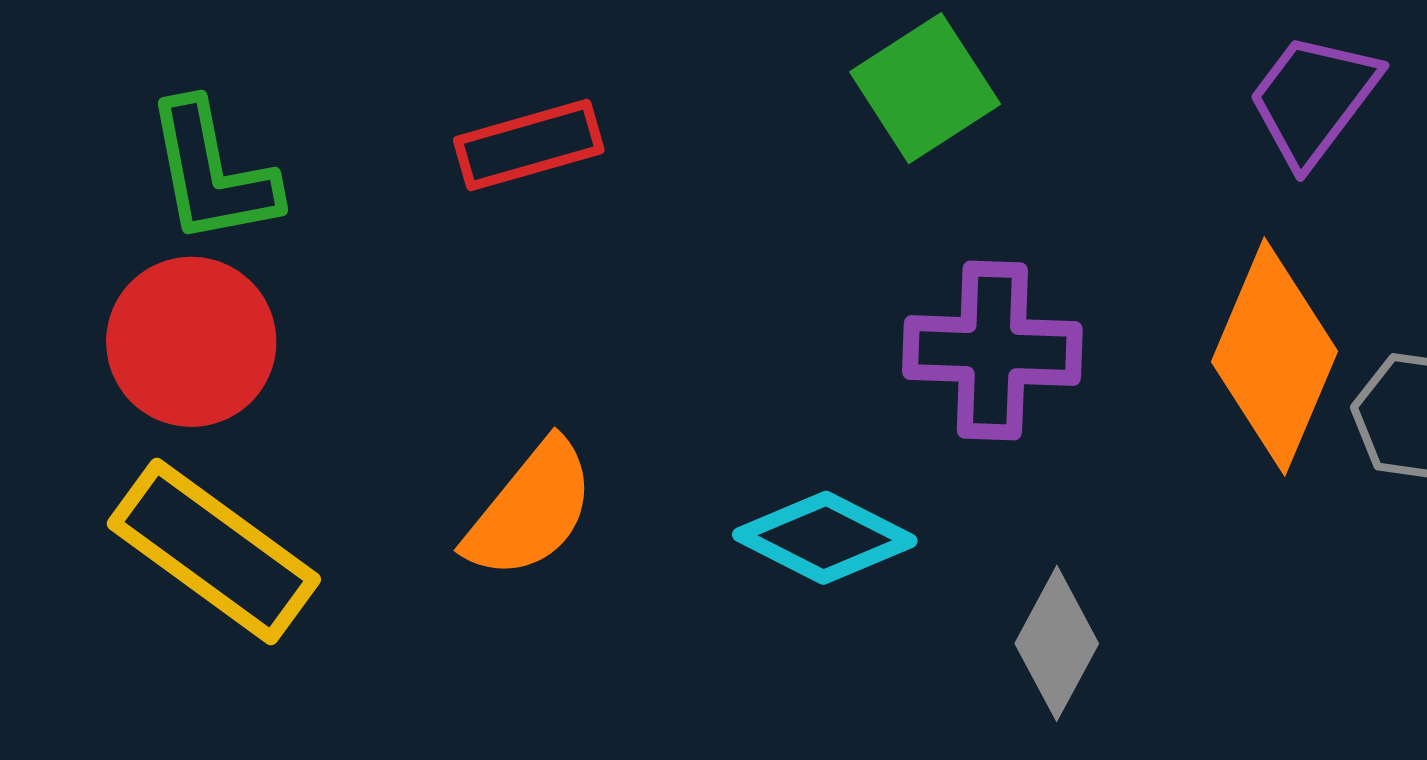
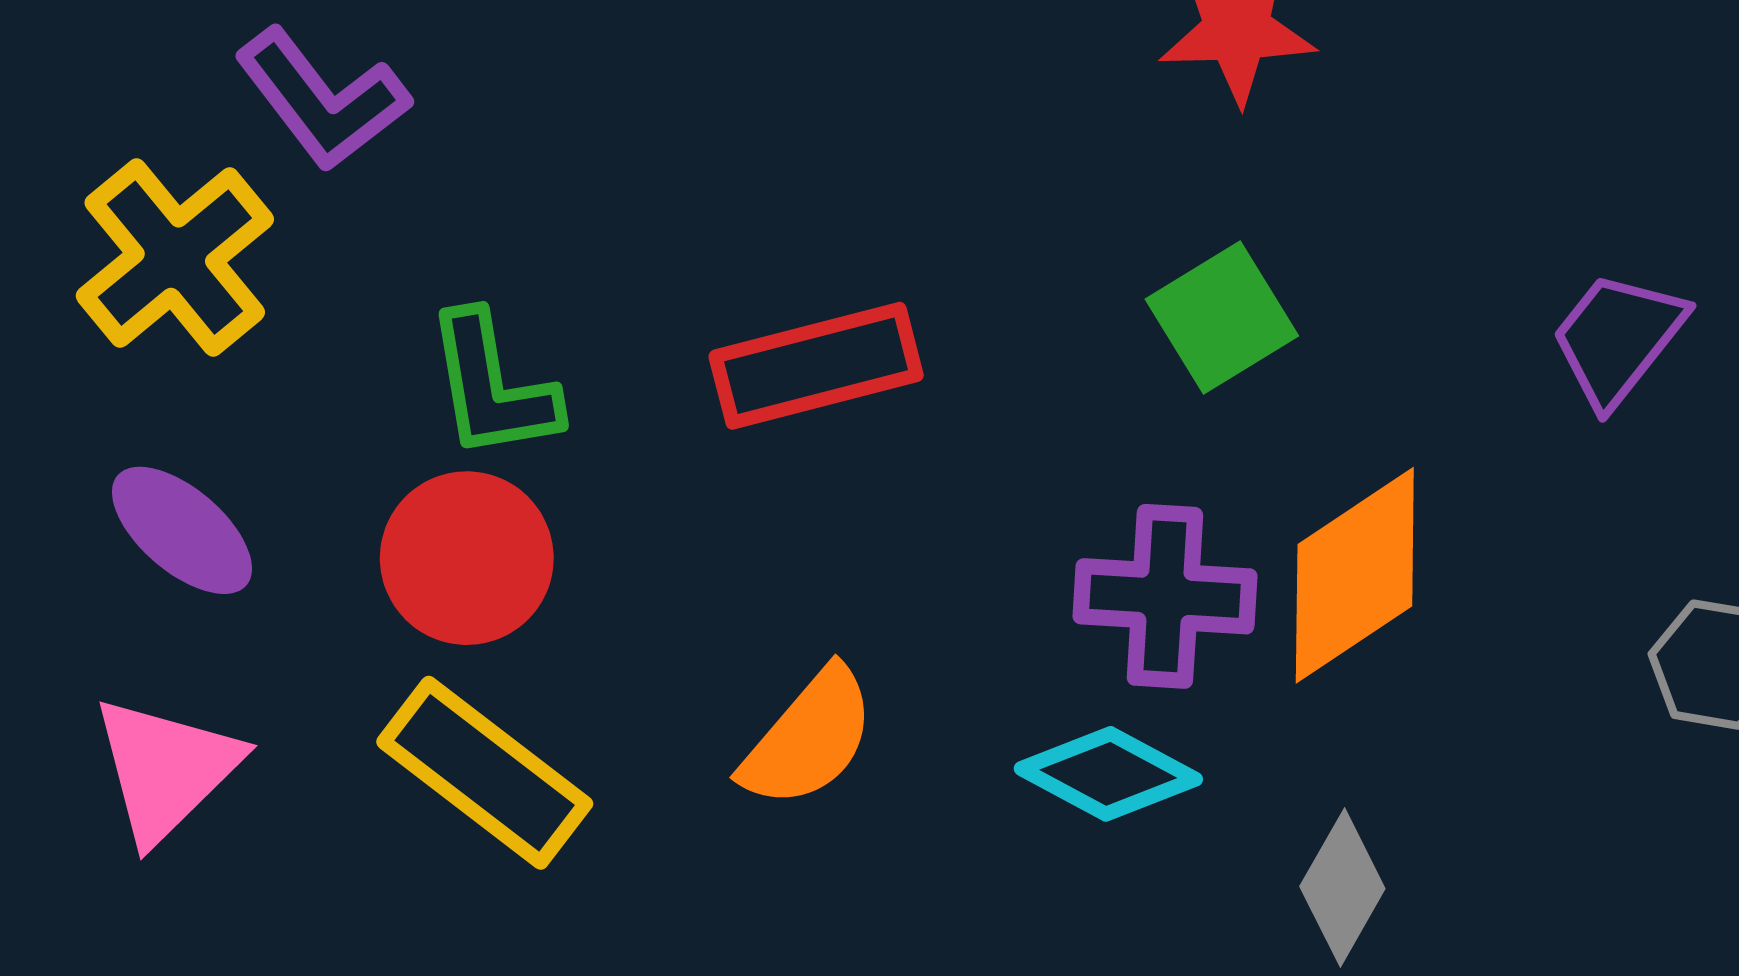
red rectangle: (529, 145) -> (816, 366), size x1.4
purple cross: (992, 351) -> (1165, 596), moved
orange diamond: (1274, 357) -> (1355, 575), moved, turned 32

